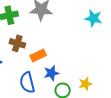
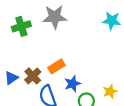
brown cross: (17, 43) -> (33, 76), moved, turned 35

